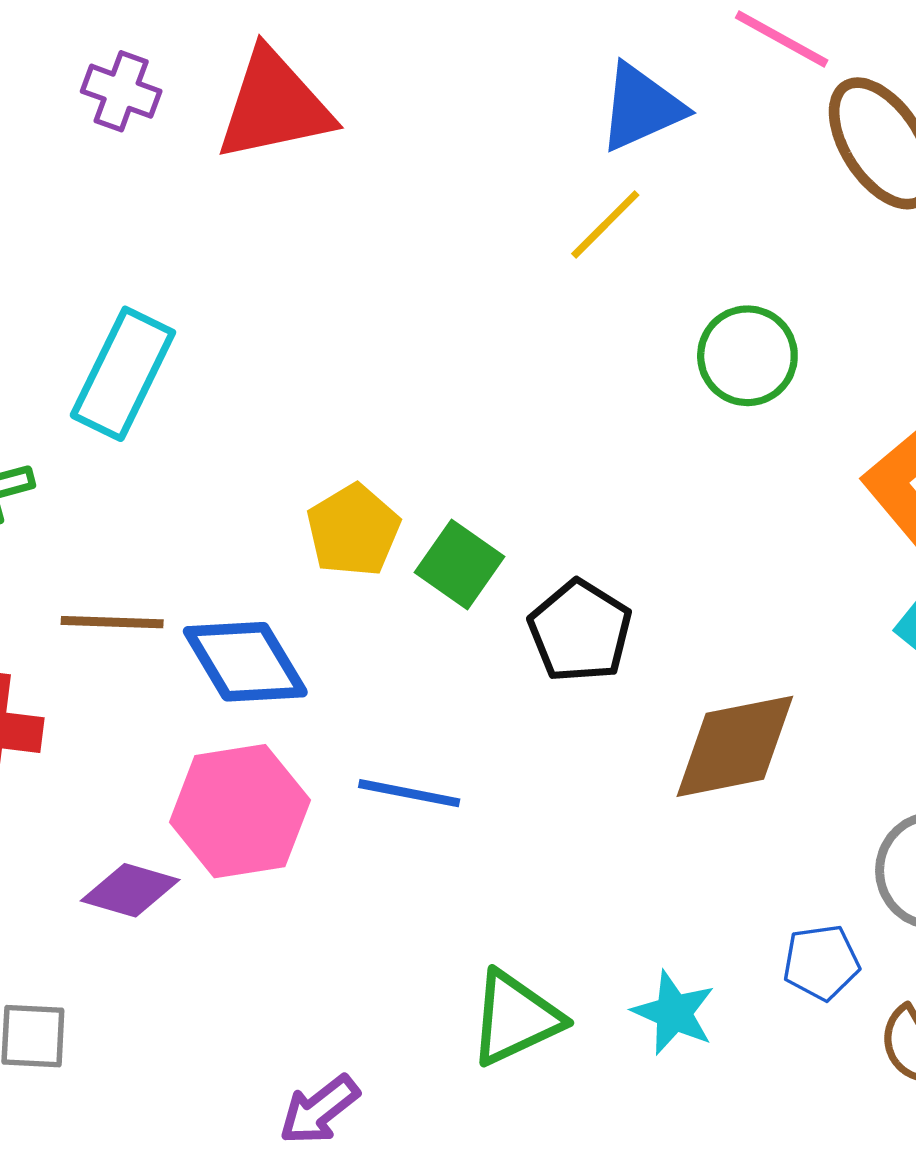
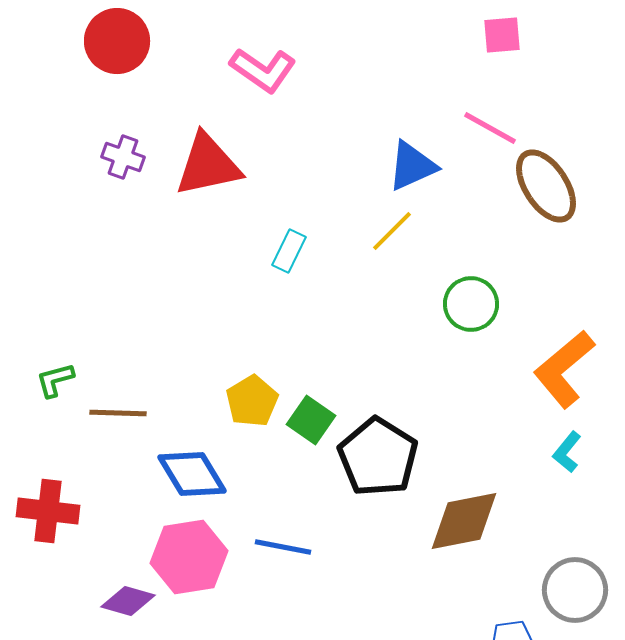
cyan rectangle: (123, 374) -> (289, 251), moved, size x0.6
brown line: (112, 622) -> (118, 413), moved
black pentagon: (580, 631) -> (378, 457), size x1.4

